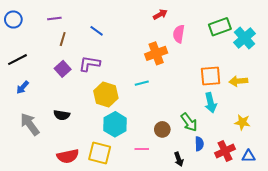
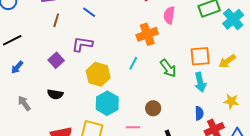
purple square: (63, 69) -> (56, 60), moved
yellow arrow: (238, 81) -> (227, 61), turned -30
cyan line: (142, 83) -> (133, 63), turned -48
green arrow: (189, 122) -> (168, 68), moved
gray arrow: (30, 124) -> (24, 103), size x0.7
blue semicircle: (199, 144) -> (199, 113), moved

